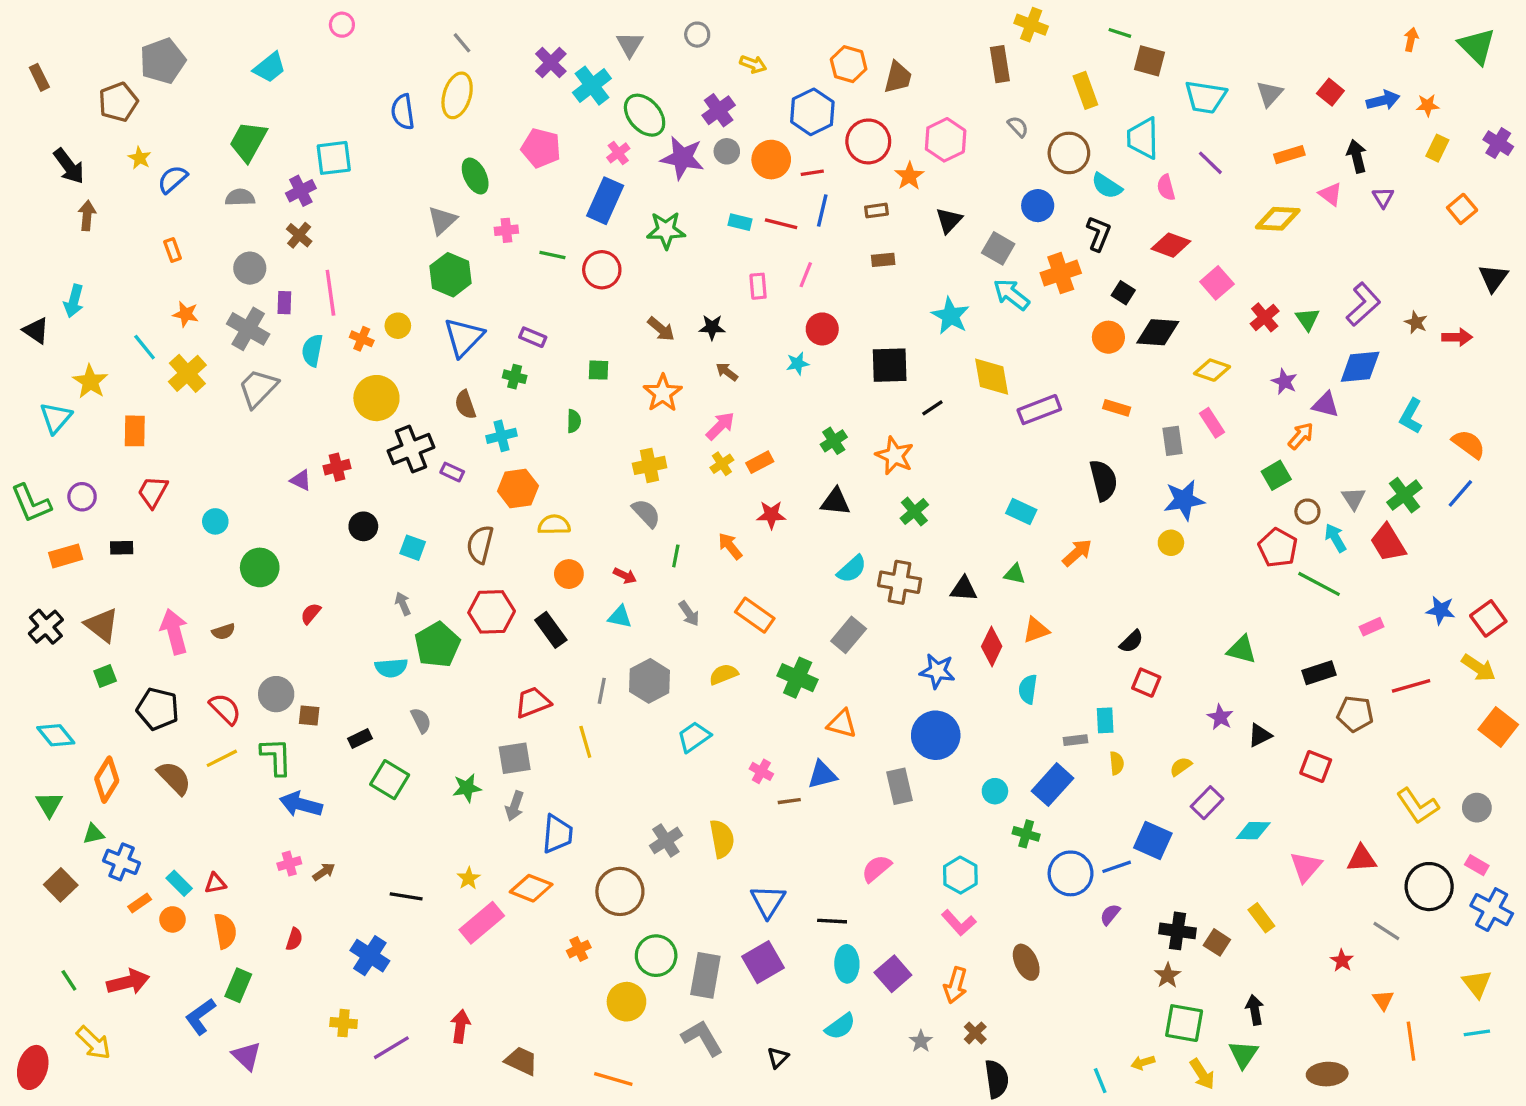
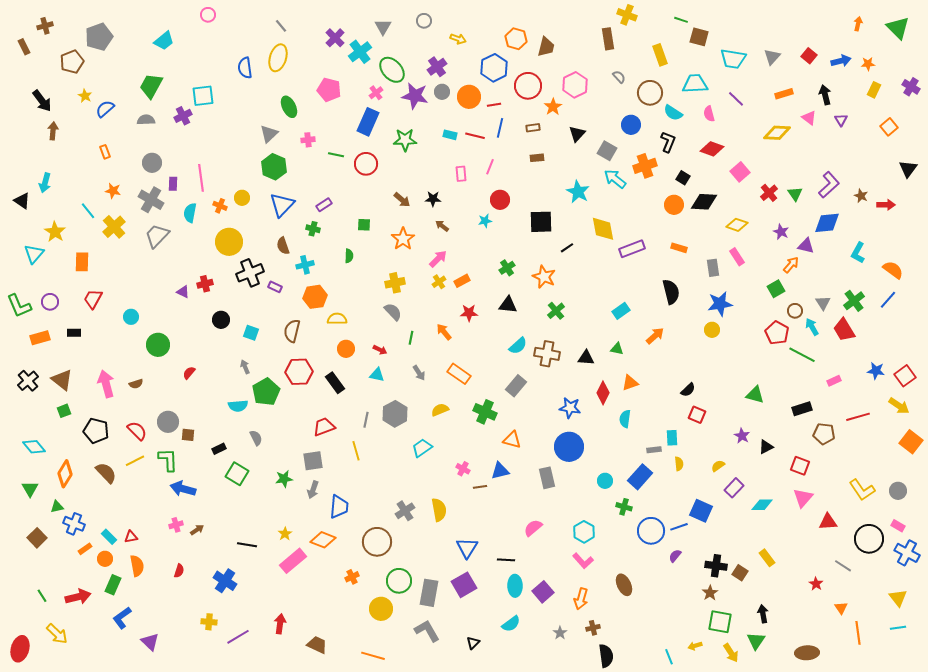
cyan trapezoid: (1143, 138) -> (695, 84), turned 88
brown cross: (299, 235) -> (45, 26), moved, turned 35
purple rectangle: (533, 337) -> (324, 205), turned -56
cyan rectangle: (1021, 512) -> (621, 311), turned -60
pink triangle: (1306, 867) -> (803, 498), moved
green rectangle: (238, 985) -> (113, 585), moved
brown cross: (975, 1033) -> (593, 628), turned 32

